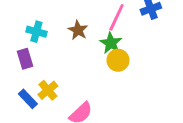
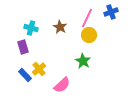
green star: (111, 43) -> (83, 61), moved
yellow circle: (118, 60) -> (89, 35), moved

